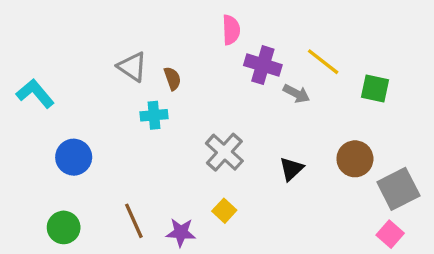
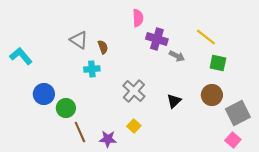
yellow line: (323, 62) -> (206, 37), moved
green square: (375, 88) -> (218, 63), moved
green circle: (64, 227) -> (66, 108), moved

